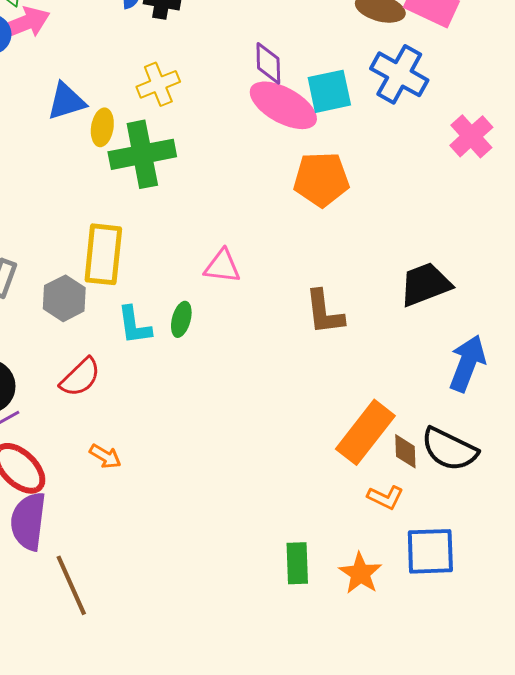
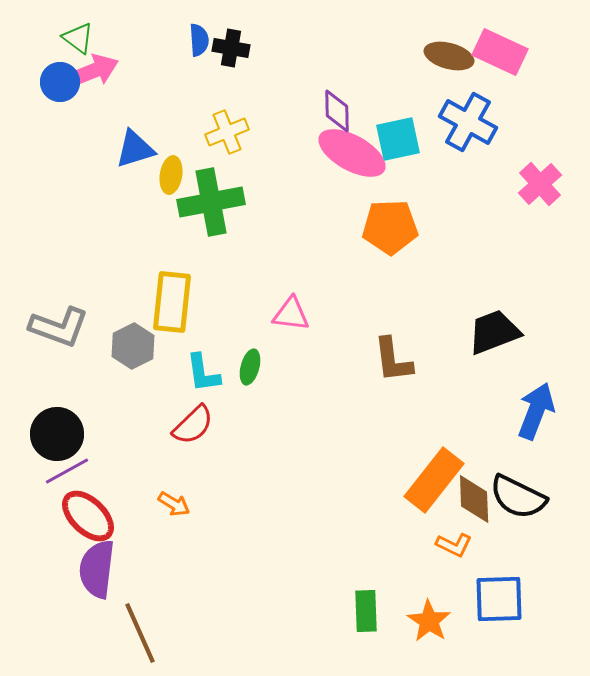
red semicircle: (80, 377) -> (193, 425), moved
brown diamond: (405, 451) -> (474, 499), size x1.4

